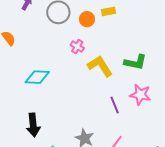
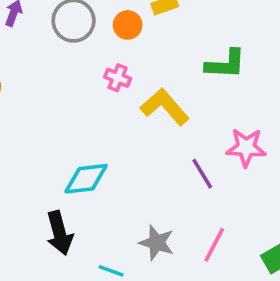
green L-shape: (135, 62) -> (226, 64), moved
cyan diamond: (37, 77) -> (86, 179), moved

